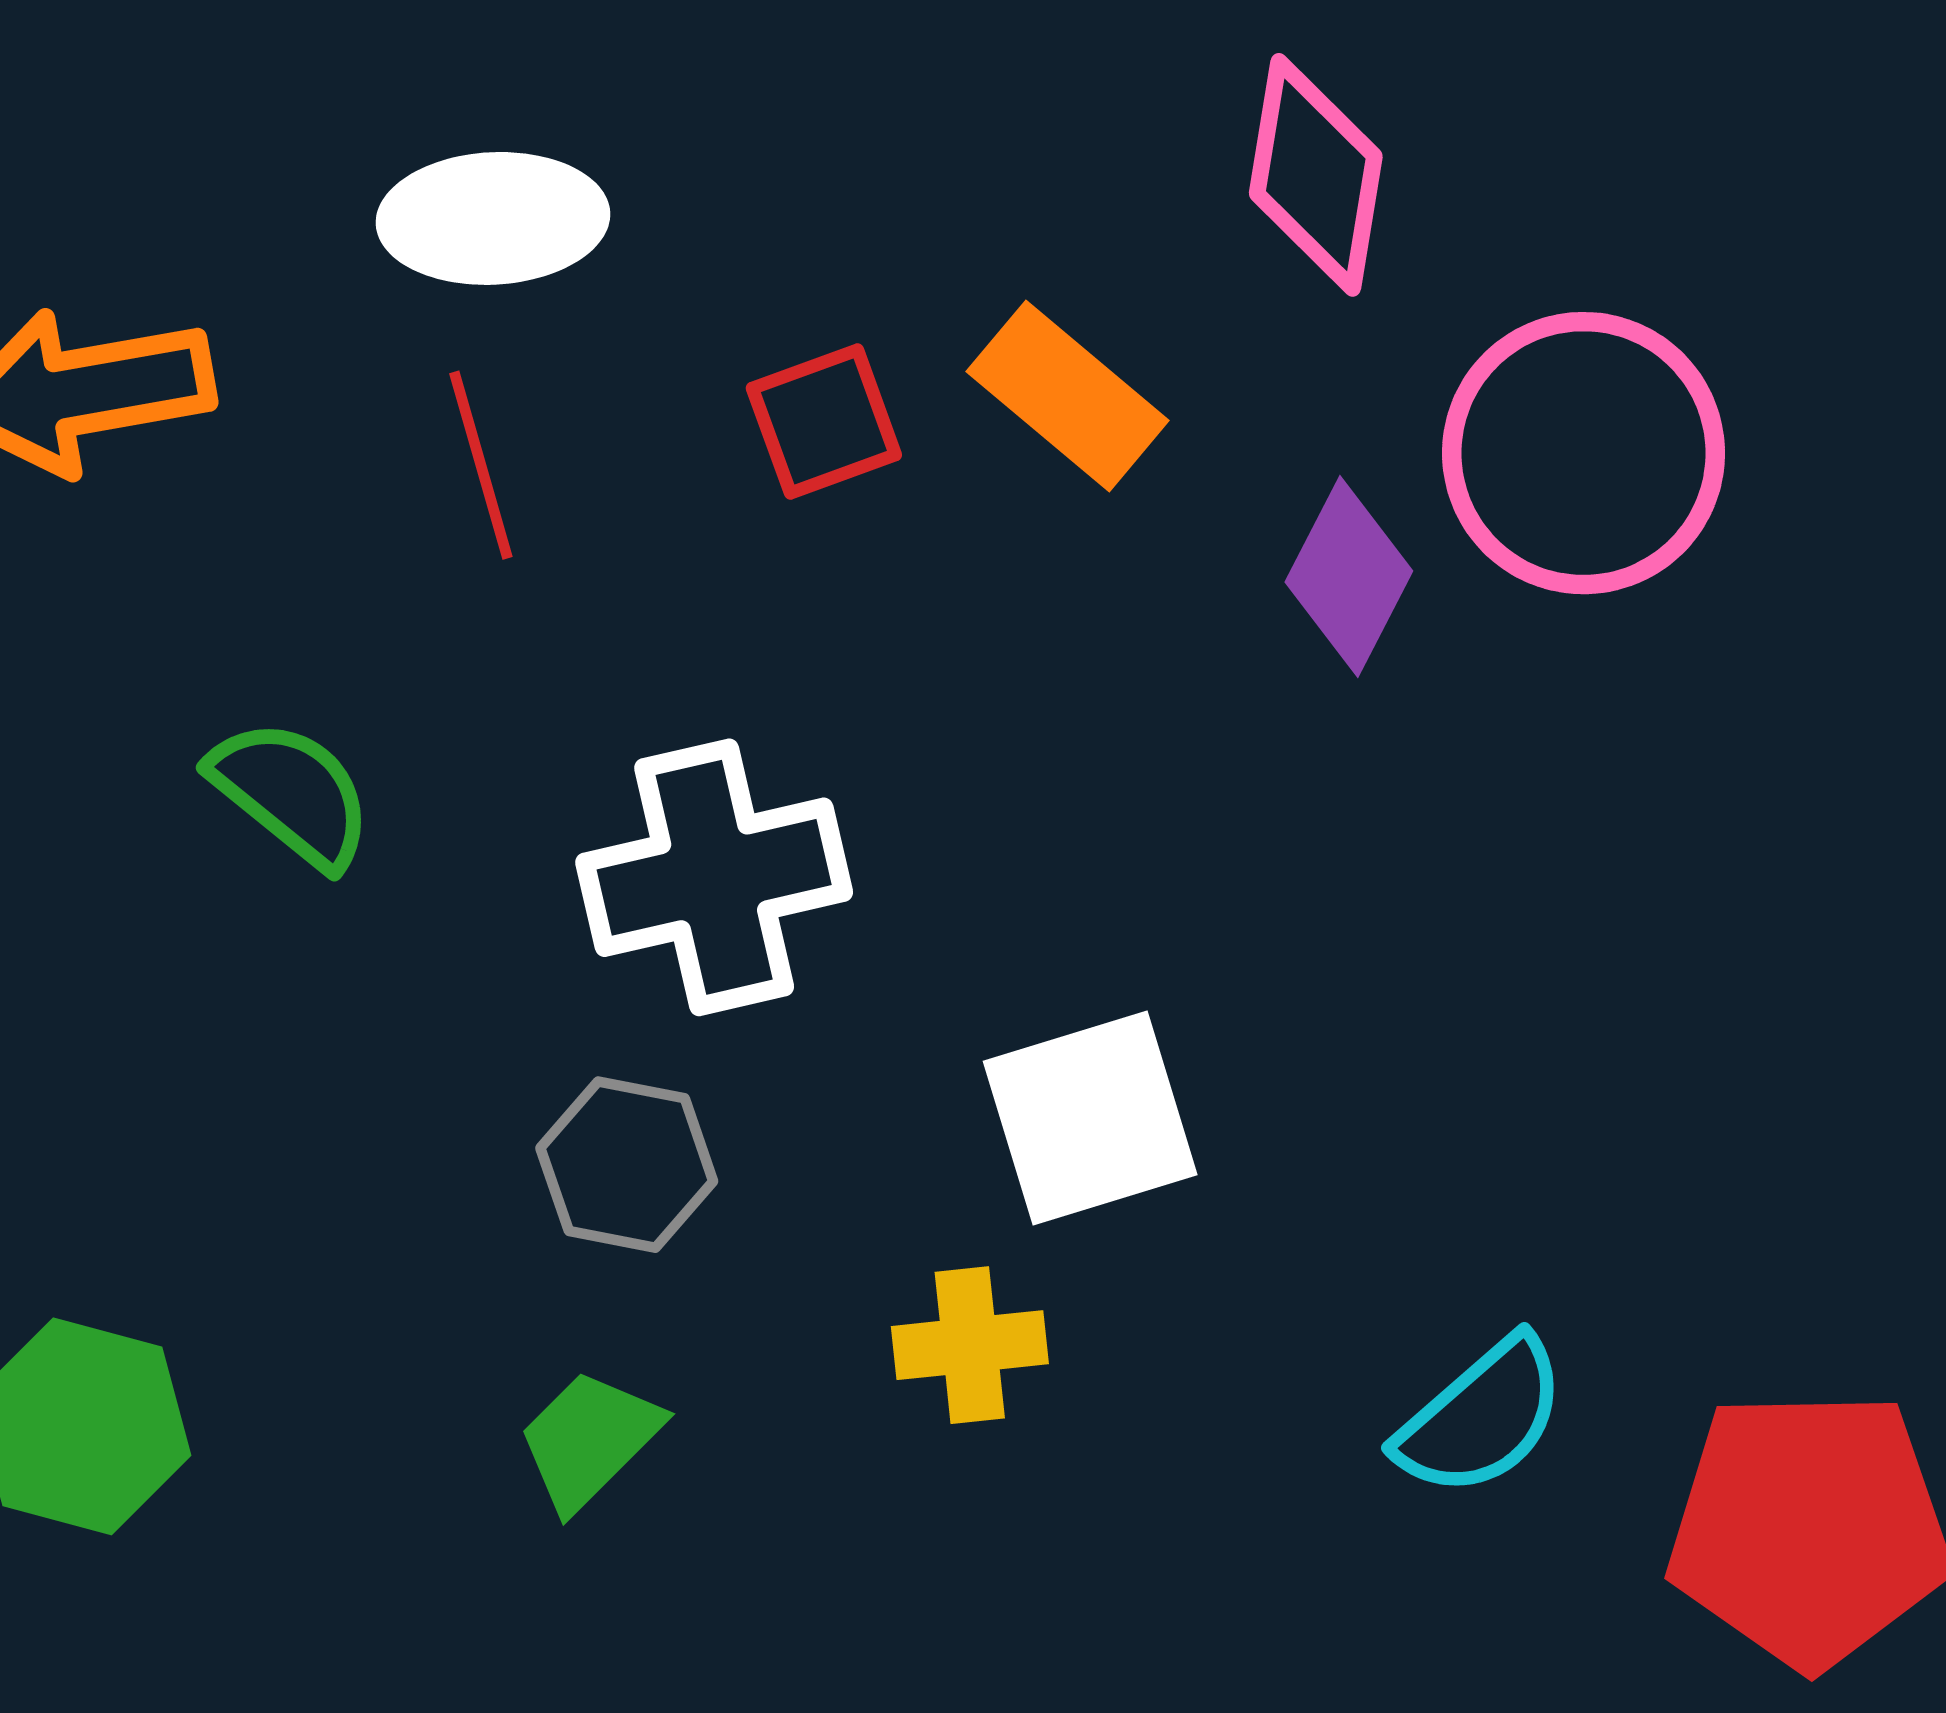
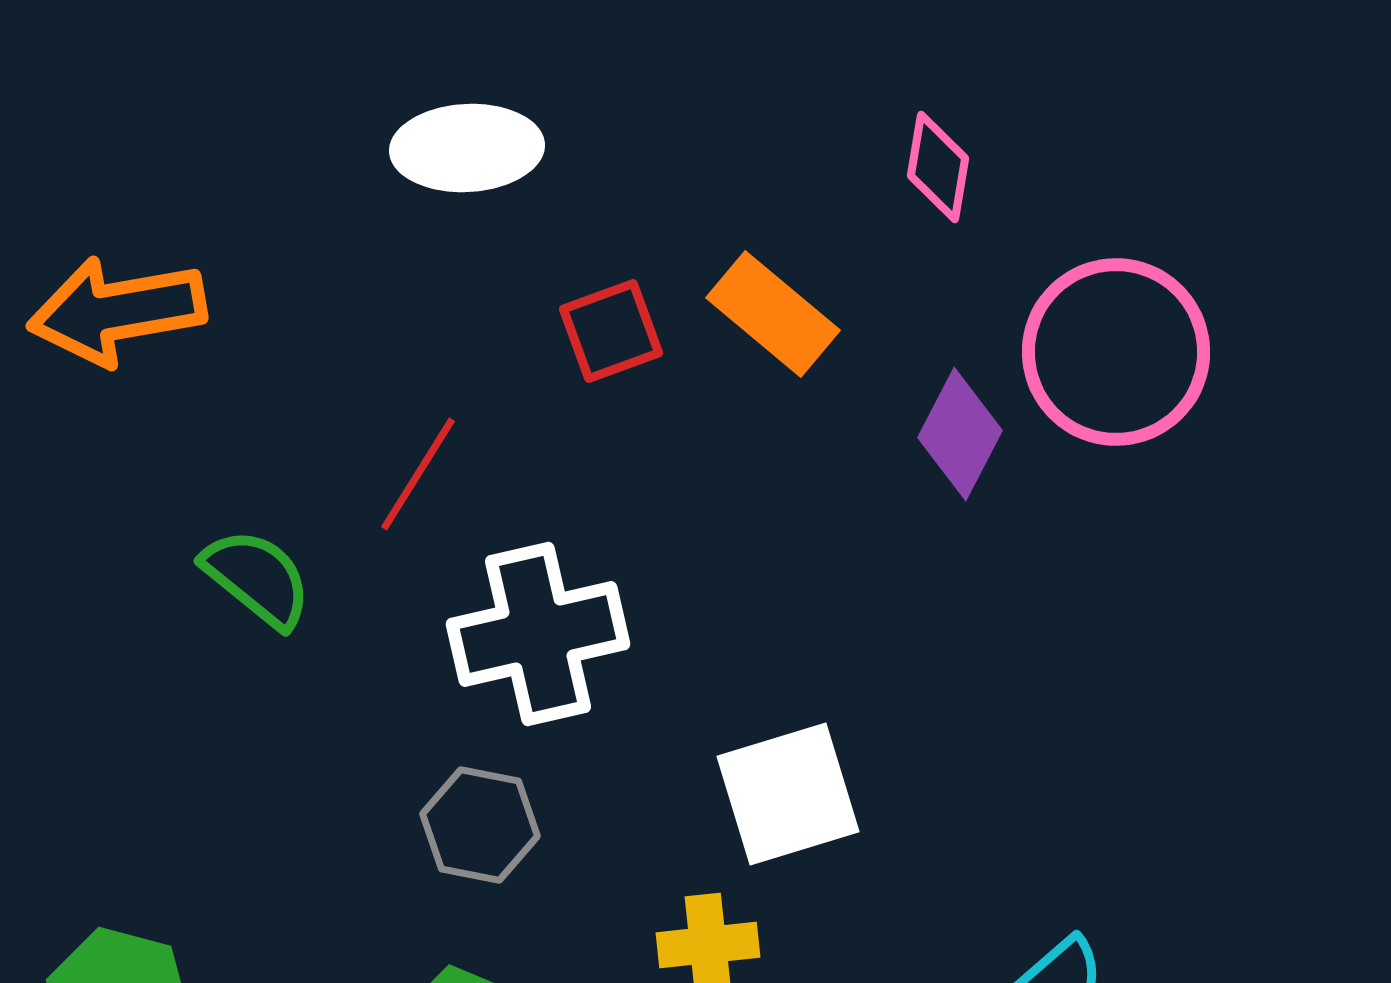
pink diamond: (1316, 175) -> (938, 167), size x0.7
white ellipse: (493, 218) -> (467, 148), moved
red line: (481, 465) -> (418, 474), moved, turned 48

